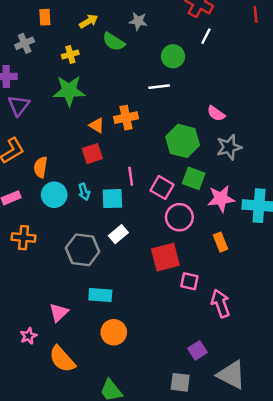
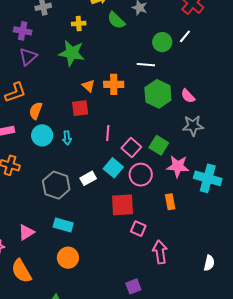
white line: (206, 36) -> (185, 36), moved
green hexagon: (183, 141) -> (158, 94), moved
cyan square: (112, 199) -> (113, 168), moved, turned 30

